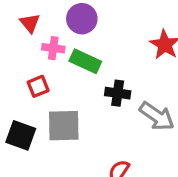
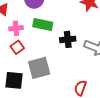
pink cross: (53, 48) -> (16, 28), moved

